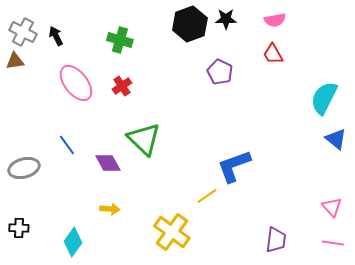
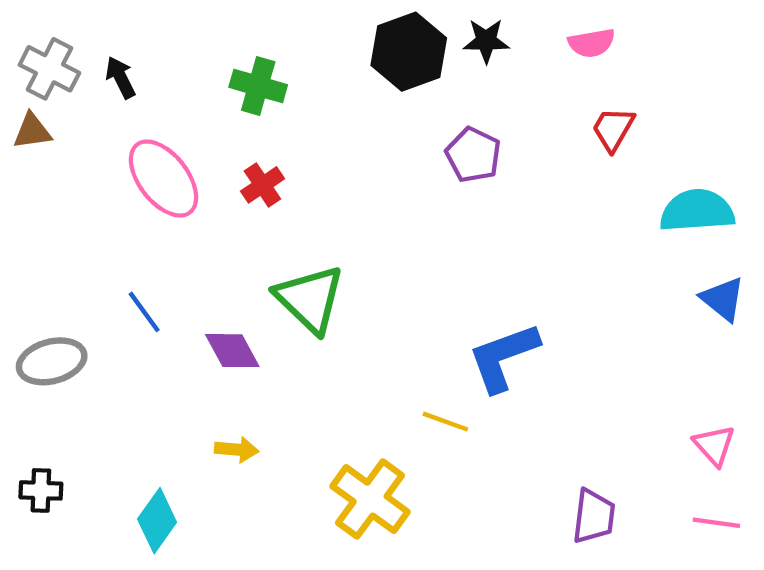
red trapezoid: (273, 54) -> (613, 129), moved, turned 60
cyan semicircle: (324, 98) -> (697, 211), turned 60
yellow line: (207, 196) -> (445, 422), turned 55

